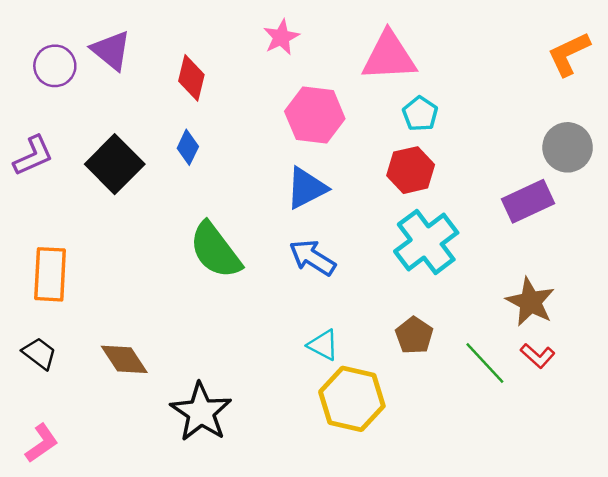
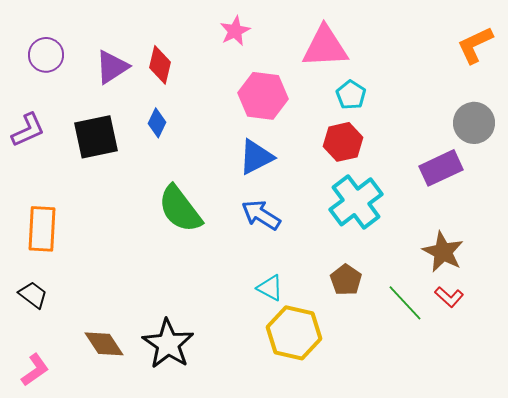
purple triangle: (111, 50) -> (112, 67), moved, turned 48
black square: (115, 164) -> (96, 137), turned 33
brown diamond: (124, 359) -> (104, 344), moved

